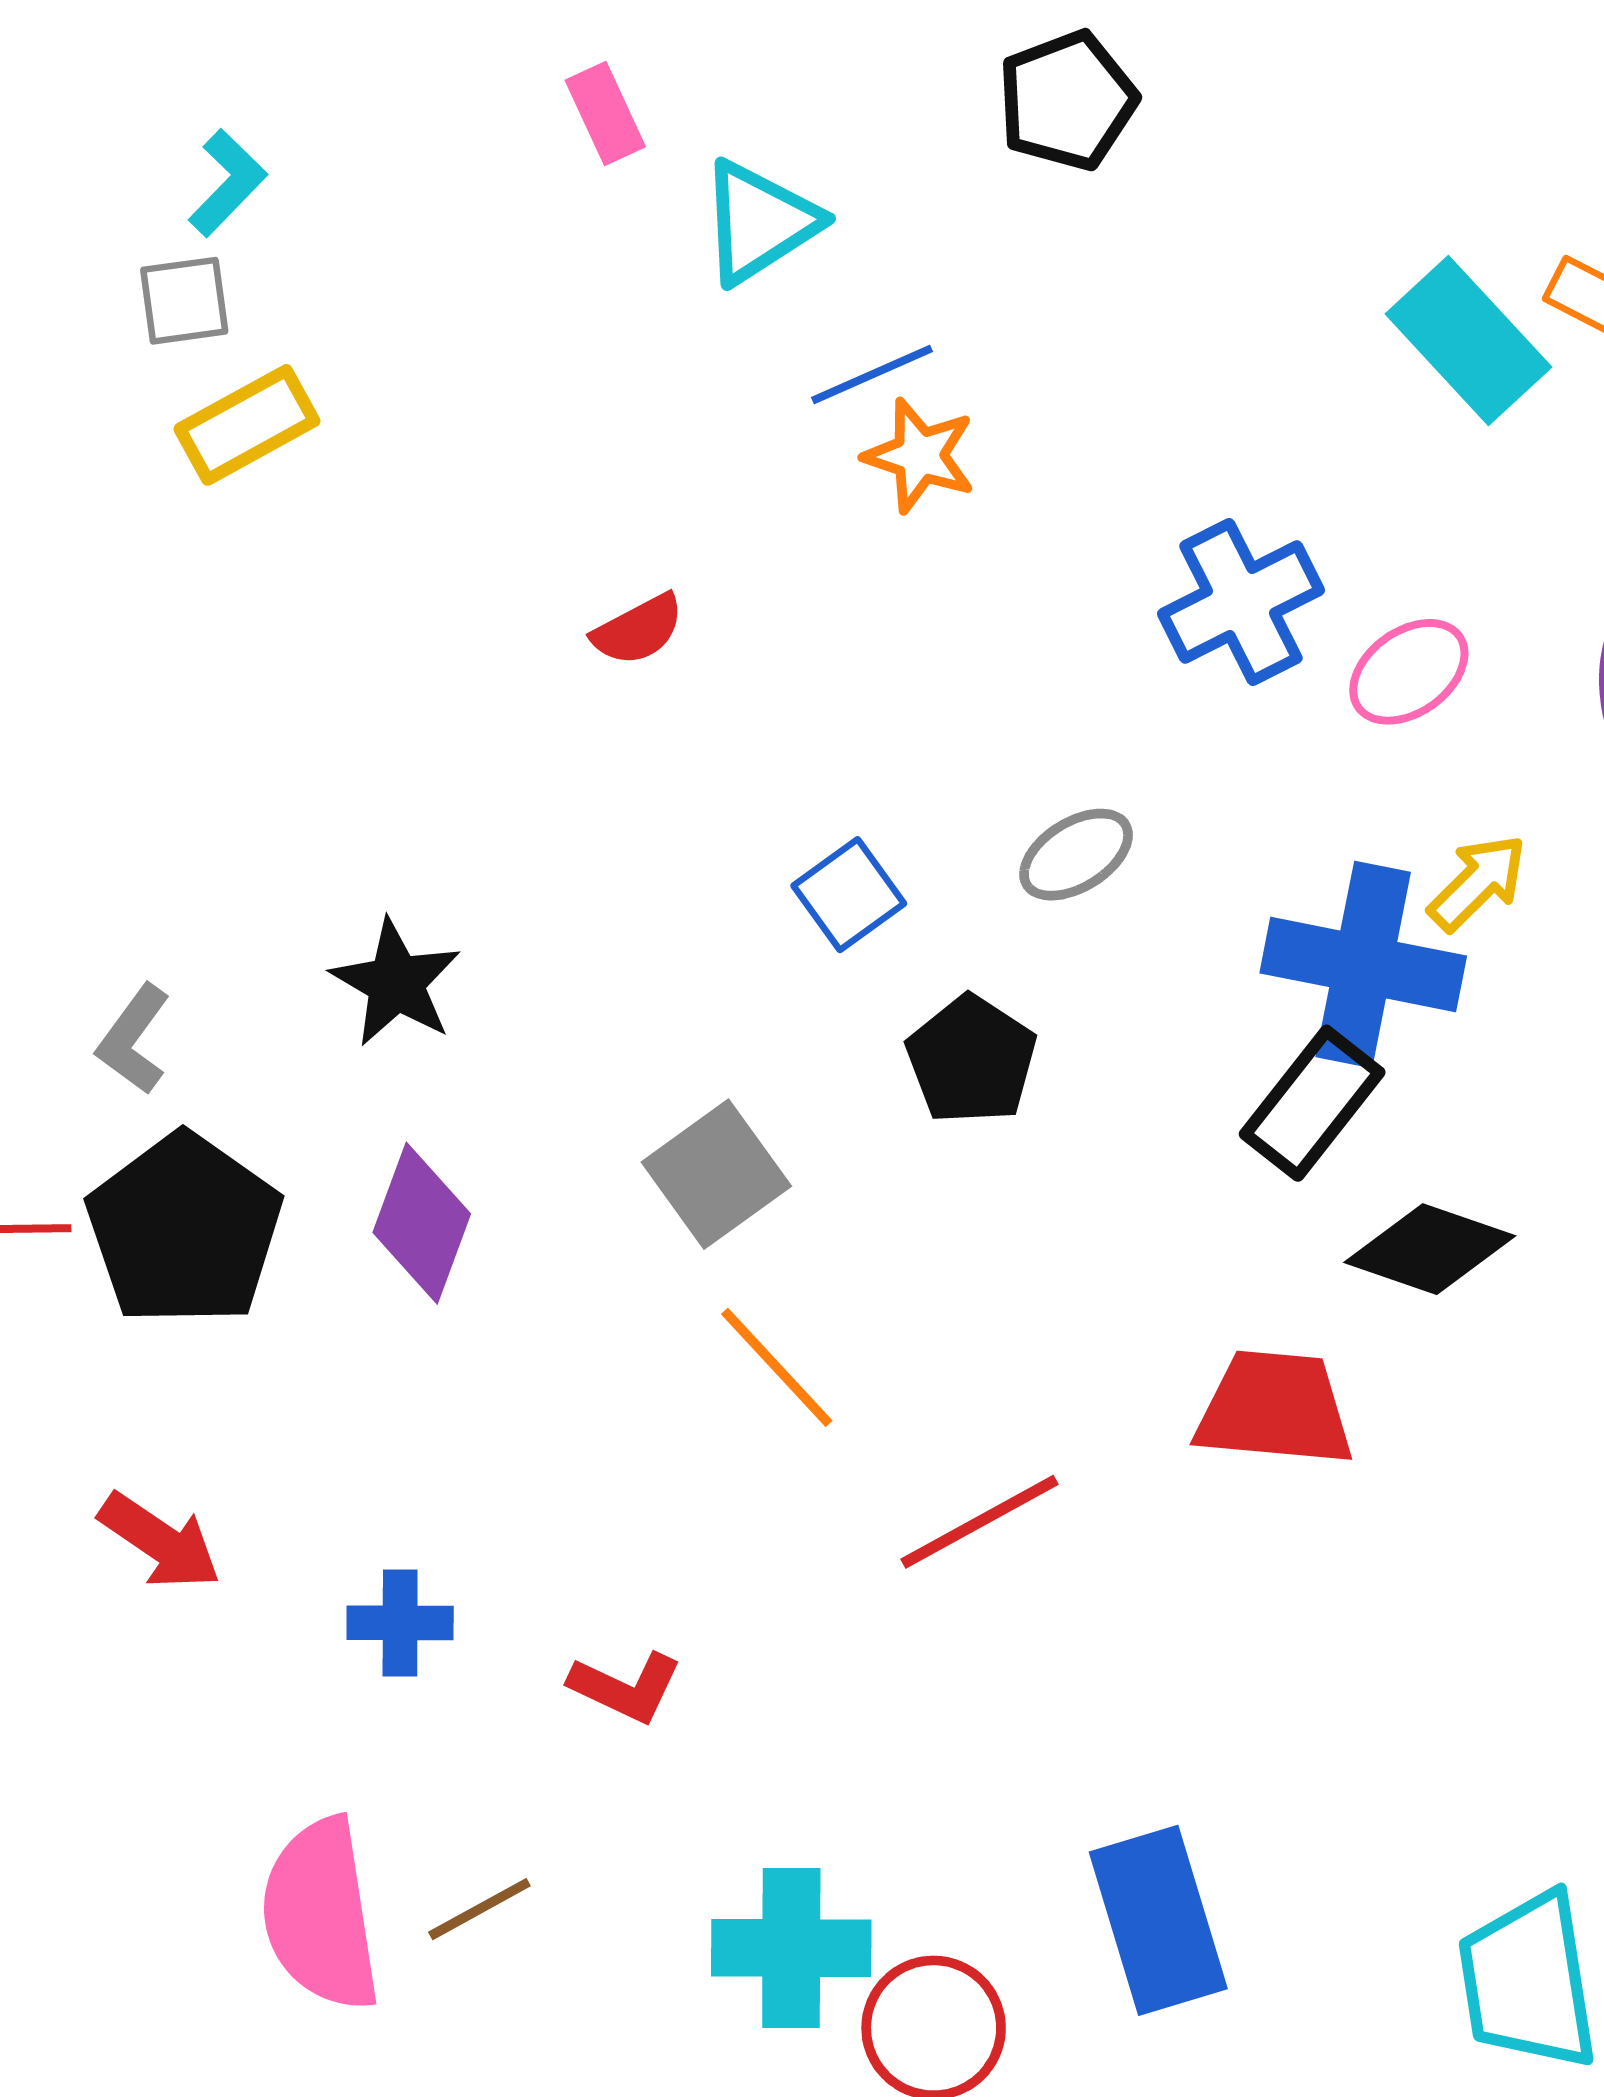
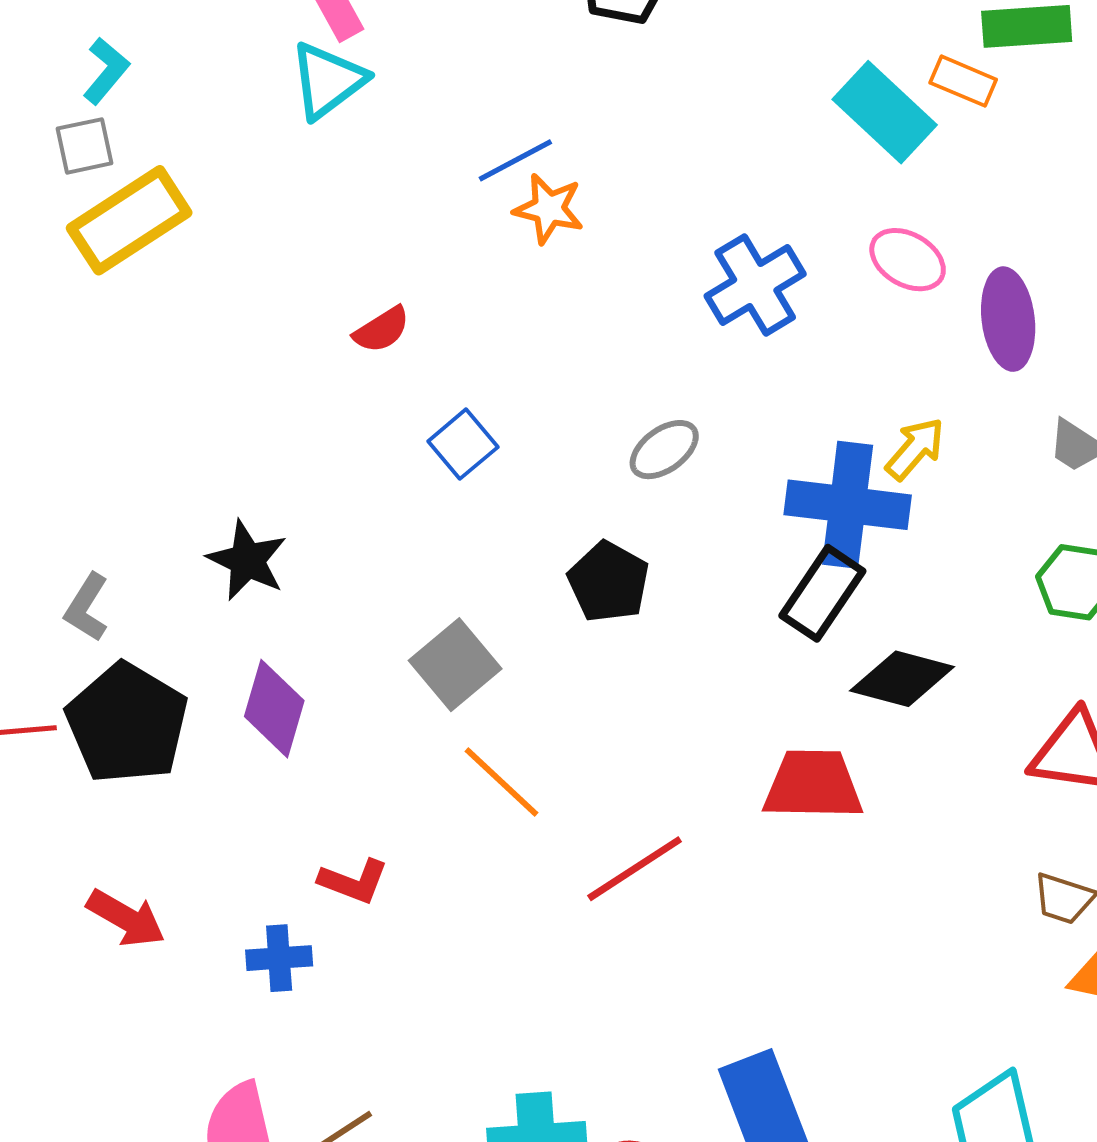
cyan triangle: (759, 222) -> (328, 80), moved
yellow rectangle: (247, 425) -> (129, 220), size x1.4
pink ellipse: (1409, 672) -> (908, 260), moved, turned 70
blue square: (849, 895) -> (463, 444), moved
red L-shape: (626, 1687) -> (354, 881), moved

